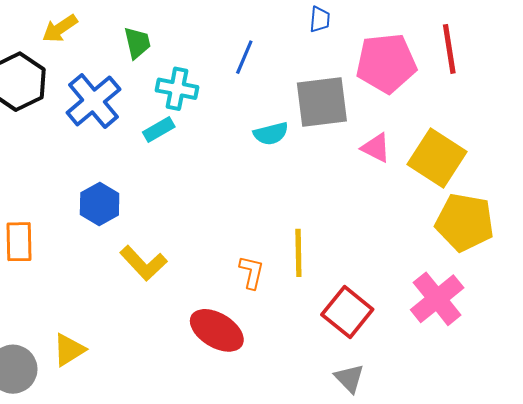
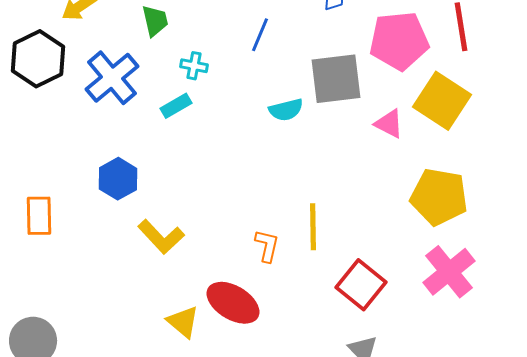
cyan cross: (177, 89) -> (194, 66), size x0.7
yellow square: (437, 158) -> (442, 101), moved
yellow pentagon: (465, 222) -> (439, 197), moved
yellow triangle: (69, 350) -> (183, 322), moved, turned -48

